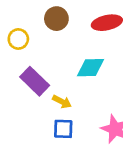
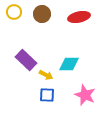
yellow circle: (18, 39) -> (14, 12), moved
cyan diamond: (91, 68) -> (69, 64), moved

